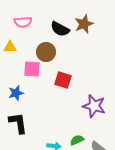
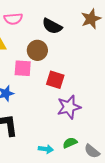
brown star: (84, 24) -> (91, 19), moved
purple star: (94, 106) -> (69, 107), moved, turned -30

